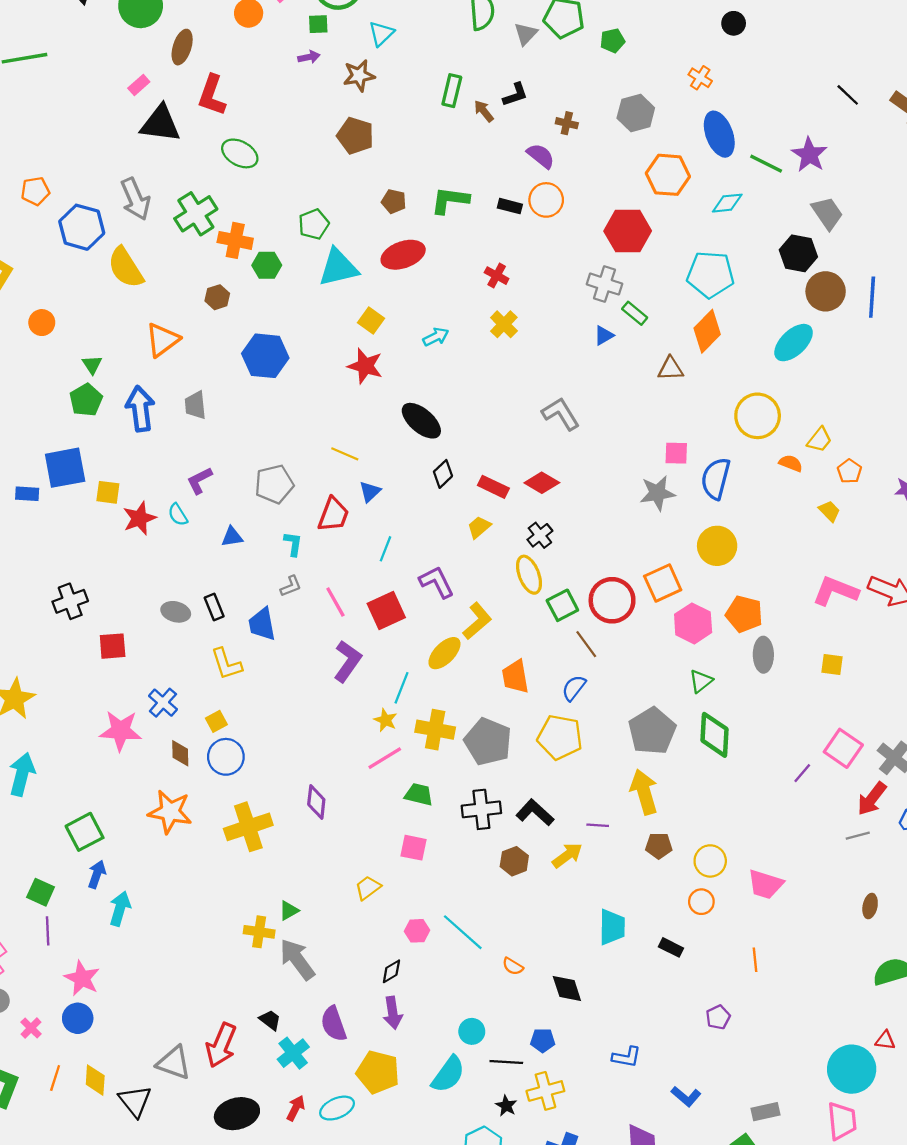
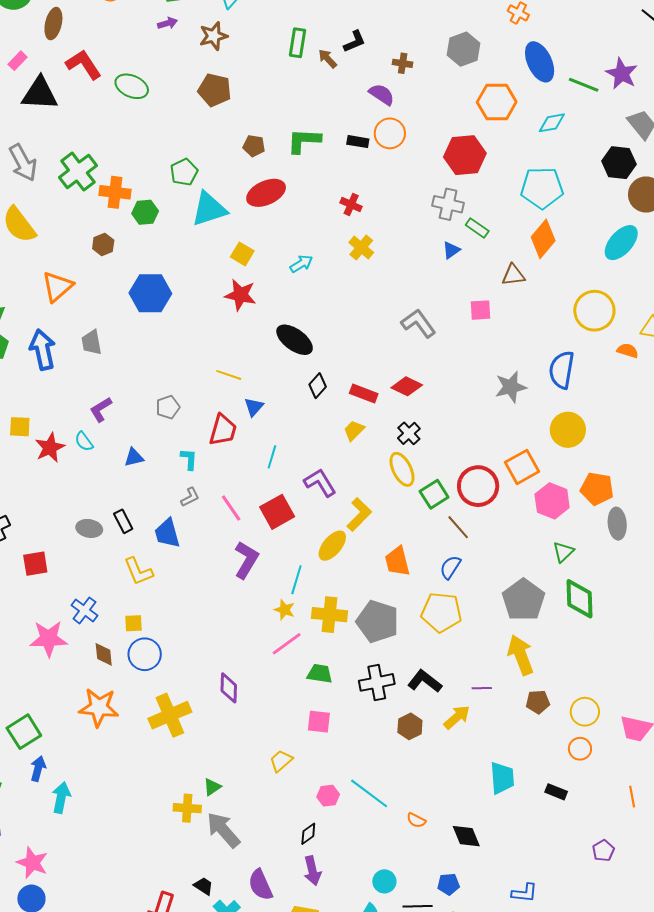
red L-shape: (212, 95) -> (84, 64), turned 132
green ellipse: (240, 153) -> (132, 86), moved
pink square: (676, 453) -> (480, 310), moved
gray pentagon: (274, 484) -> (168, 407), size x0.7
yellow square: (216, 721) -> (134, 623), turned 30

